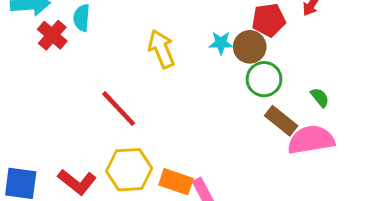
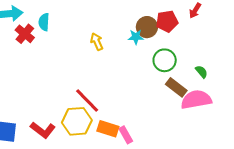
brown circle: (250, 47) -> (147, 27), moved
yellow arrow: (161, 49) -> (97, 42), size x0.7
red line: (119, 109) -> (87, 100), moved

